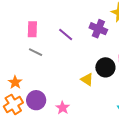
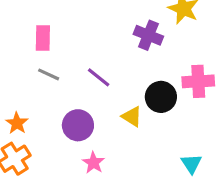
purple line: (66, 35) -> (99, 77), moved
purple circle: (36, 100) -> (78, 125), moved

